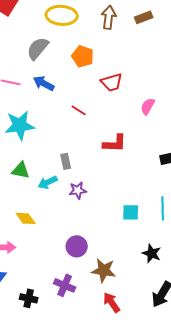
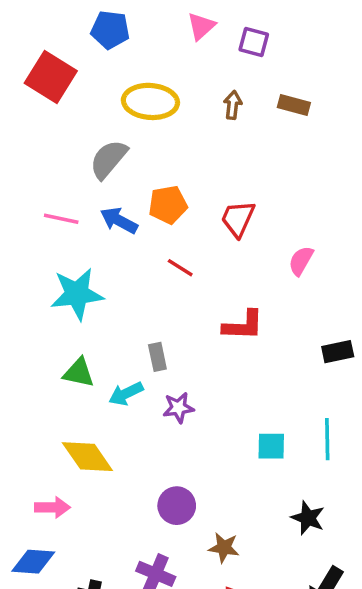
brown arrow: (109, 17) -> (233, 105), size x0.7
brown rectangle: (144, 17) -> (294, 105), turned 36
orange pentagon: (83, 56) -> (168, 205), moved, turned -30
red trapezoid: (112, 82) -> (238, 219), turned 130
yellow diamond: (26, 218) -> (87, 457), size x1.4
brown star: (104, 270) -> (224, 548), size x0.7

